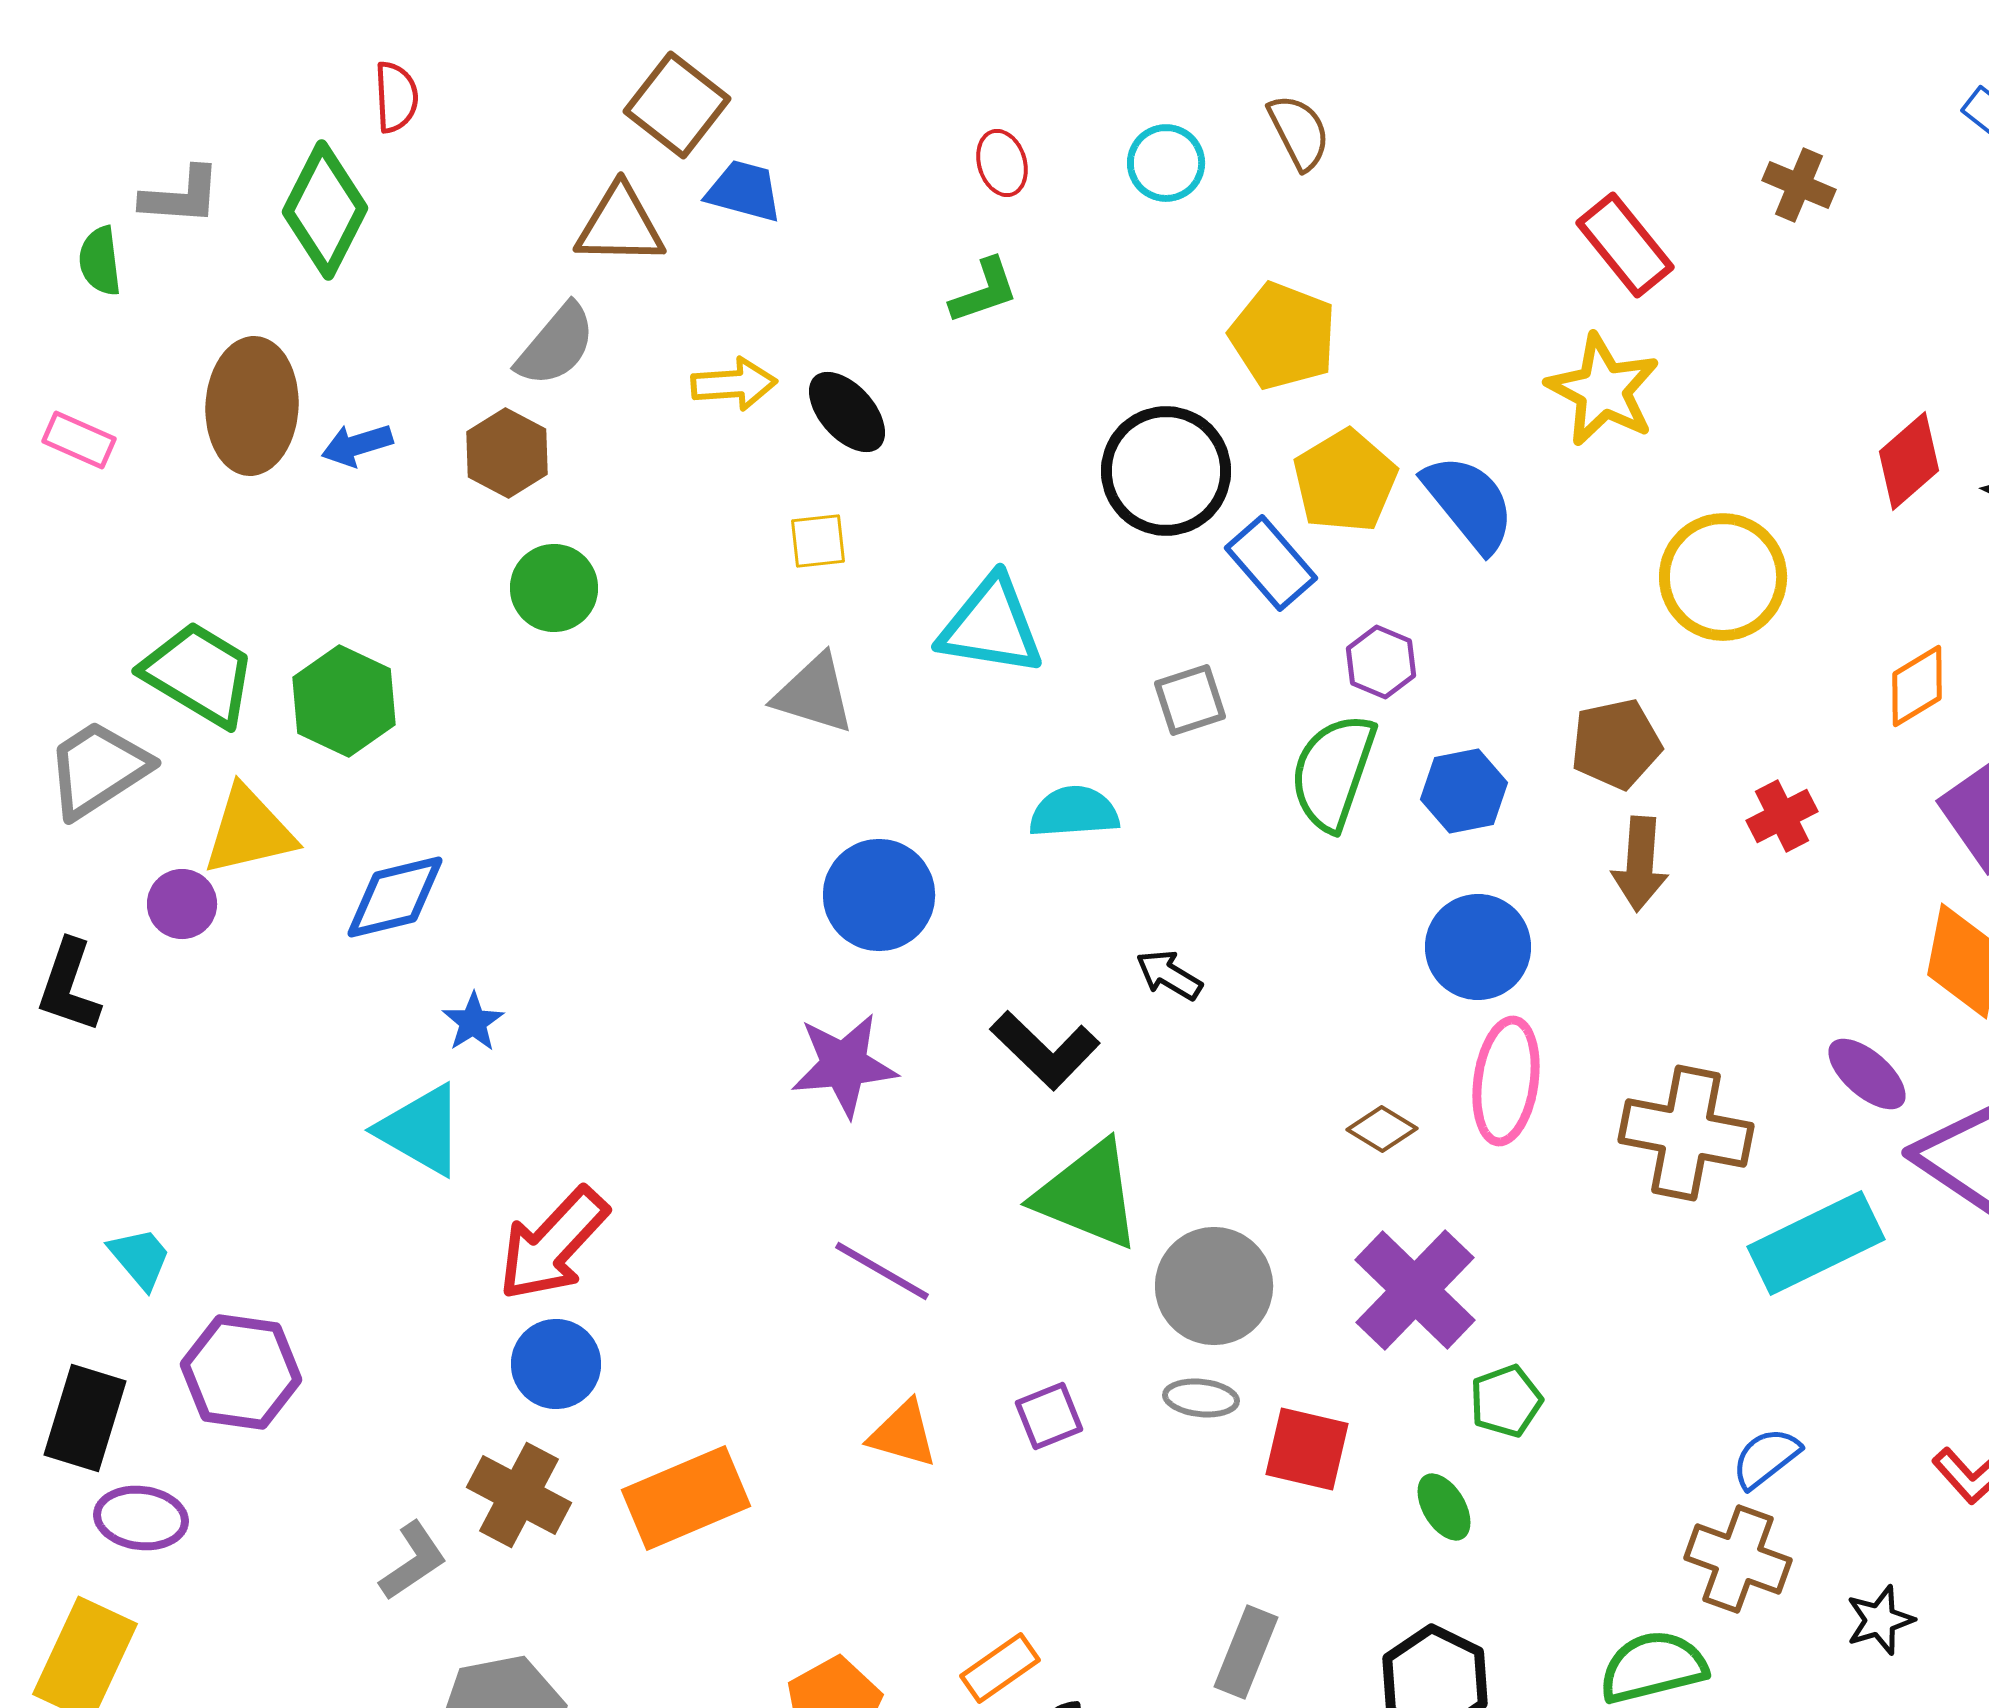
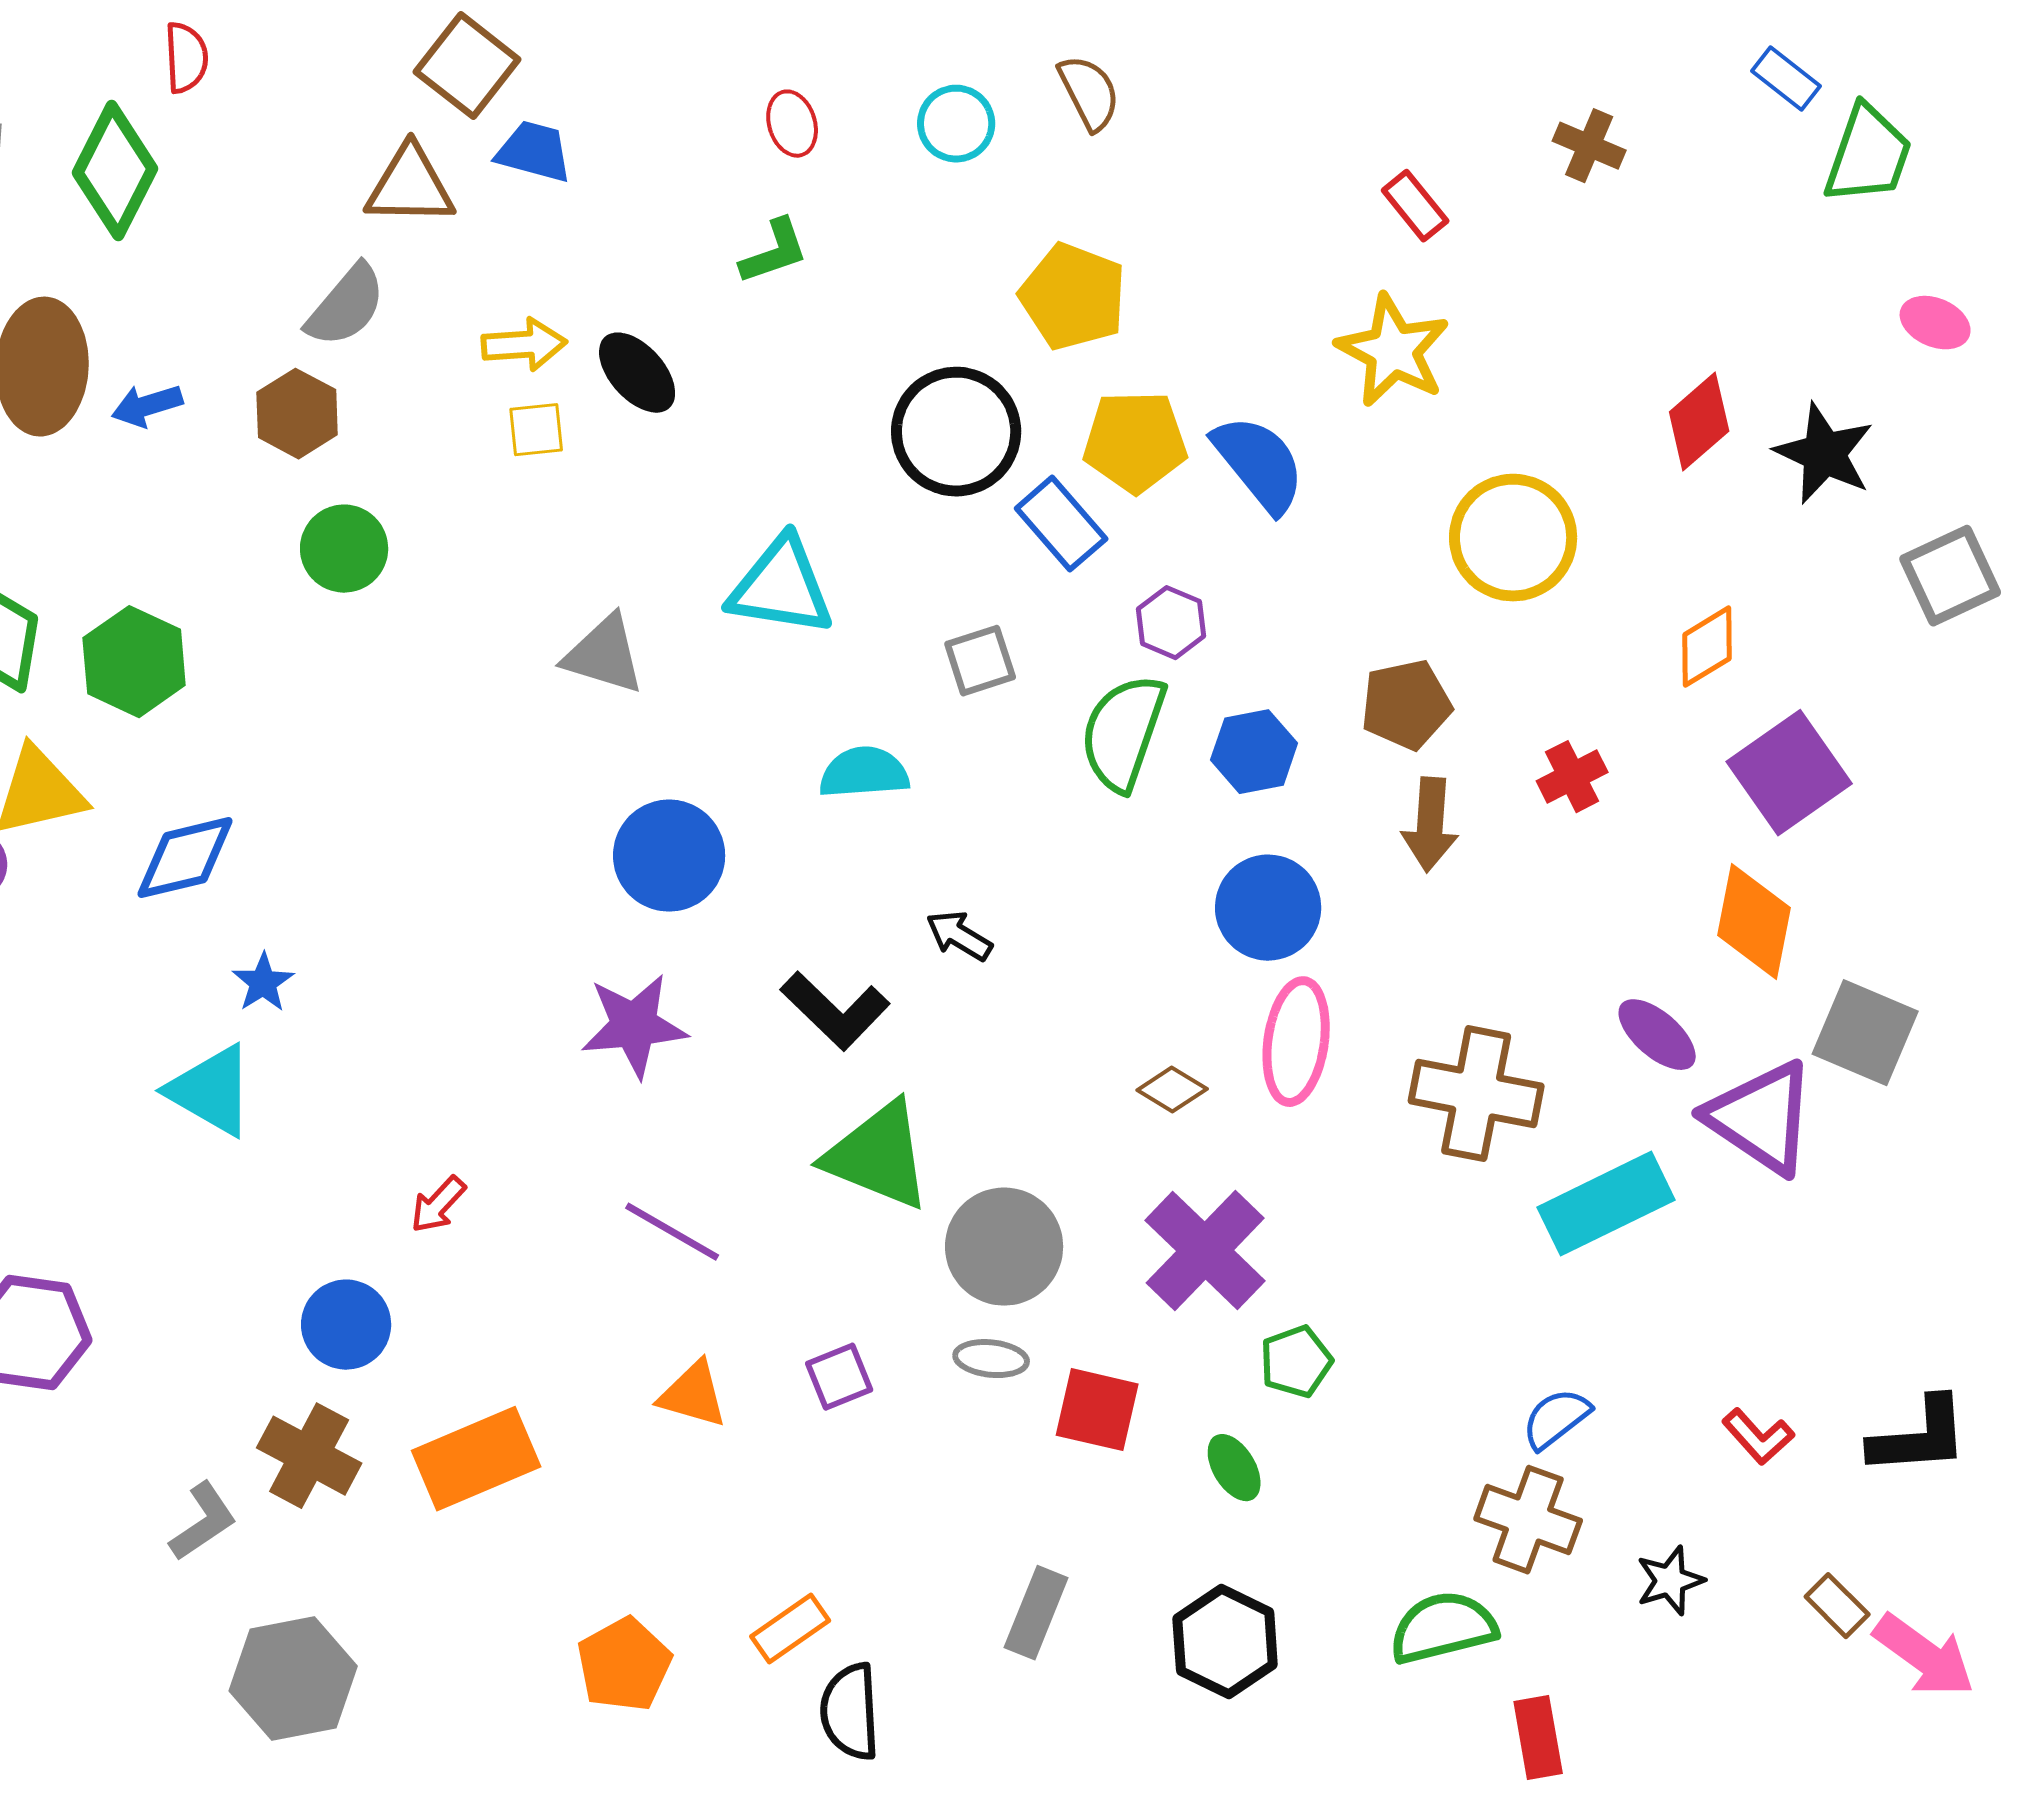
red rectangle: (1625, 245) -> (1415, 206), size x0.7
yellow pentagon: (1345, 481) -> (1135, 442), turned 30
yellow square: (818, 541) -> (536, 430), moved
red arrow: (553, 1244) -> (438, 1205), moved, size x0.5

